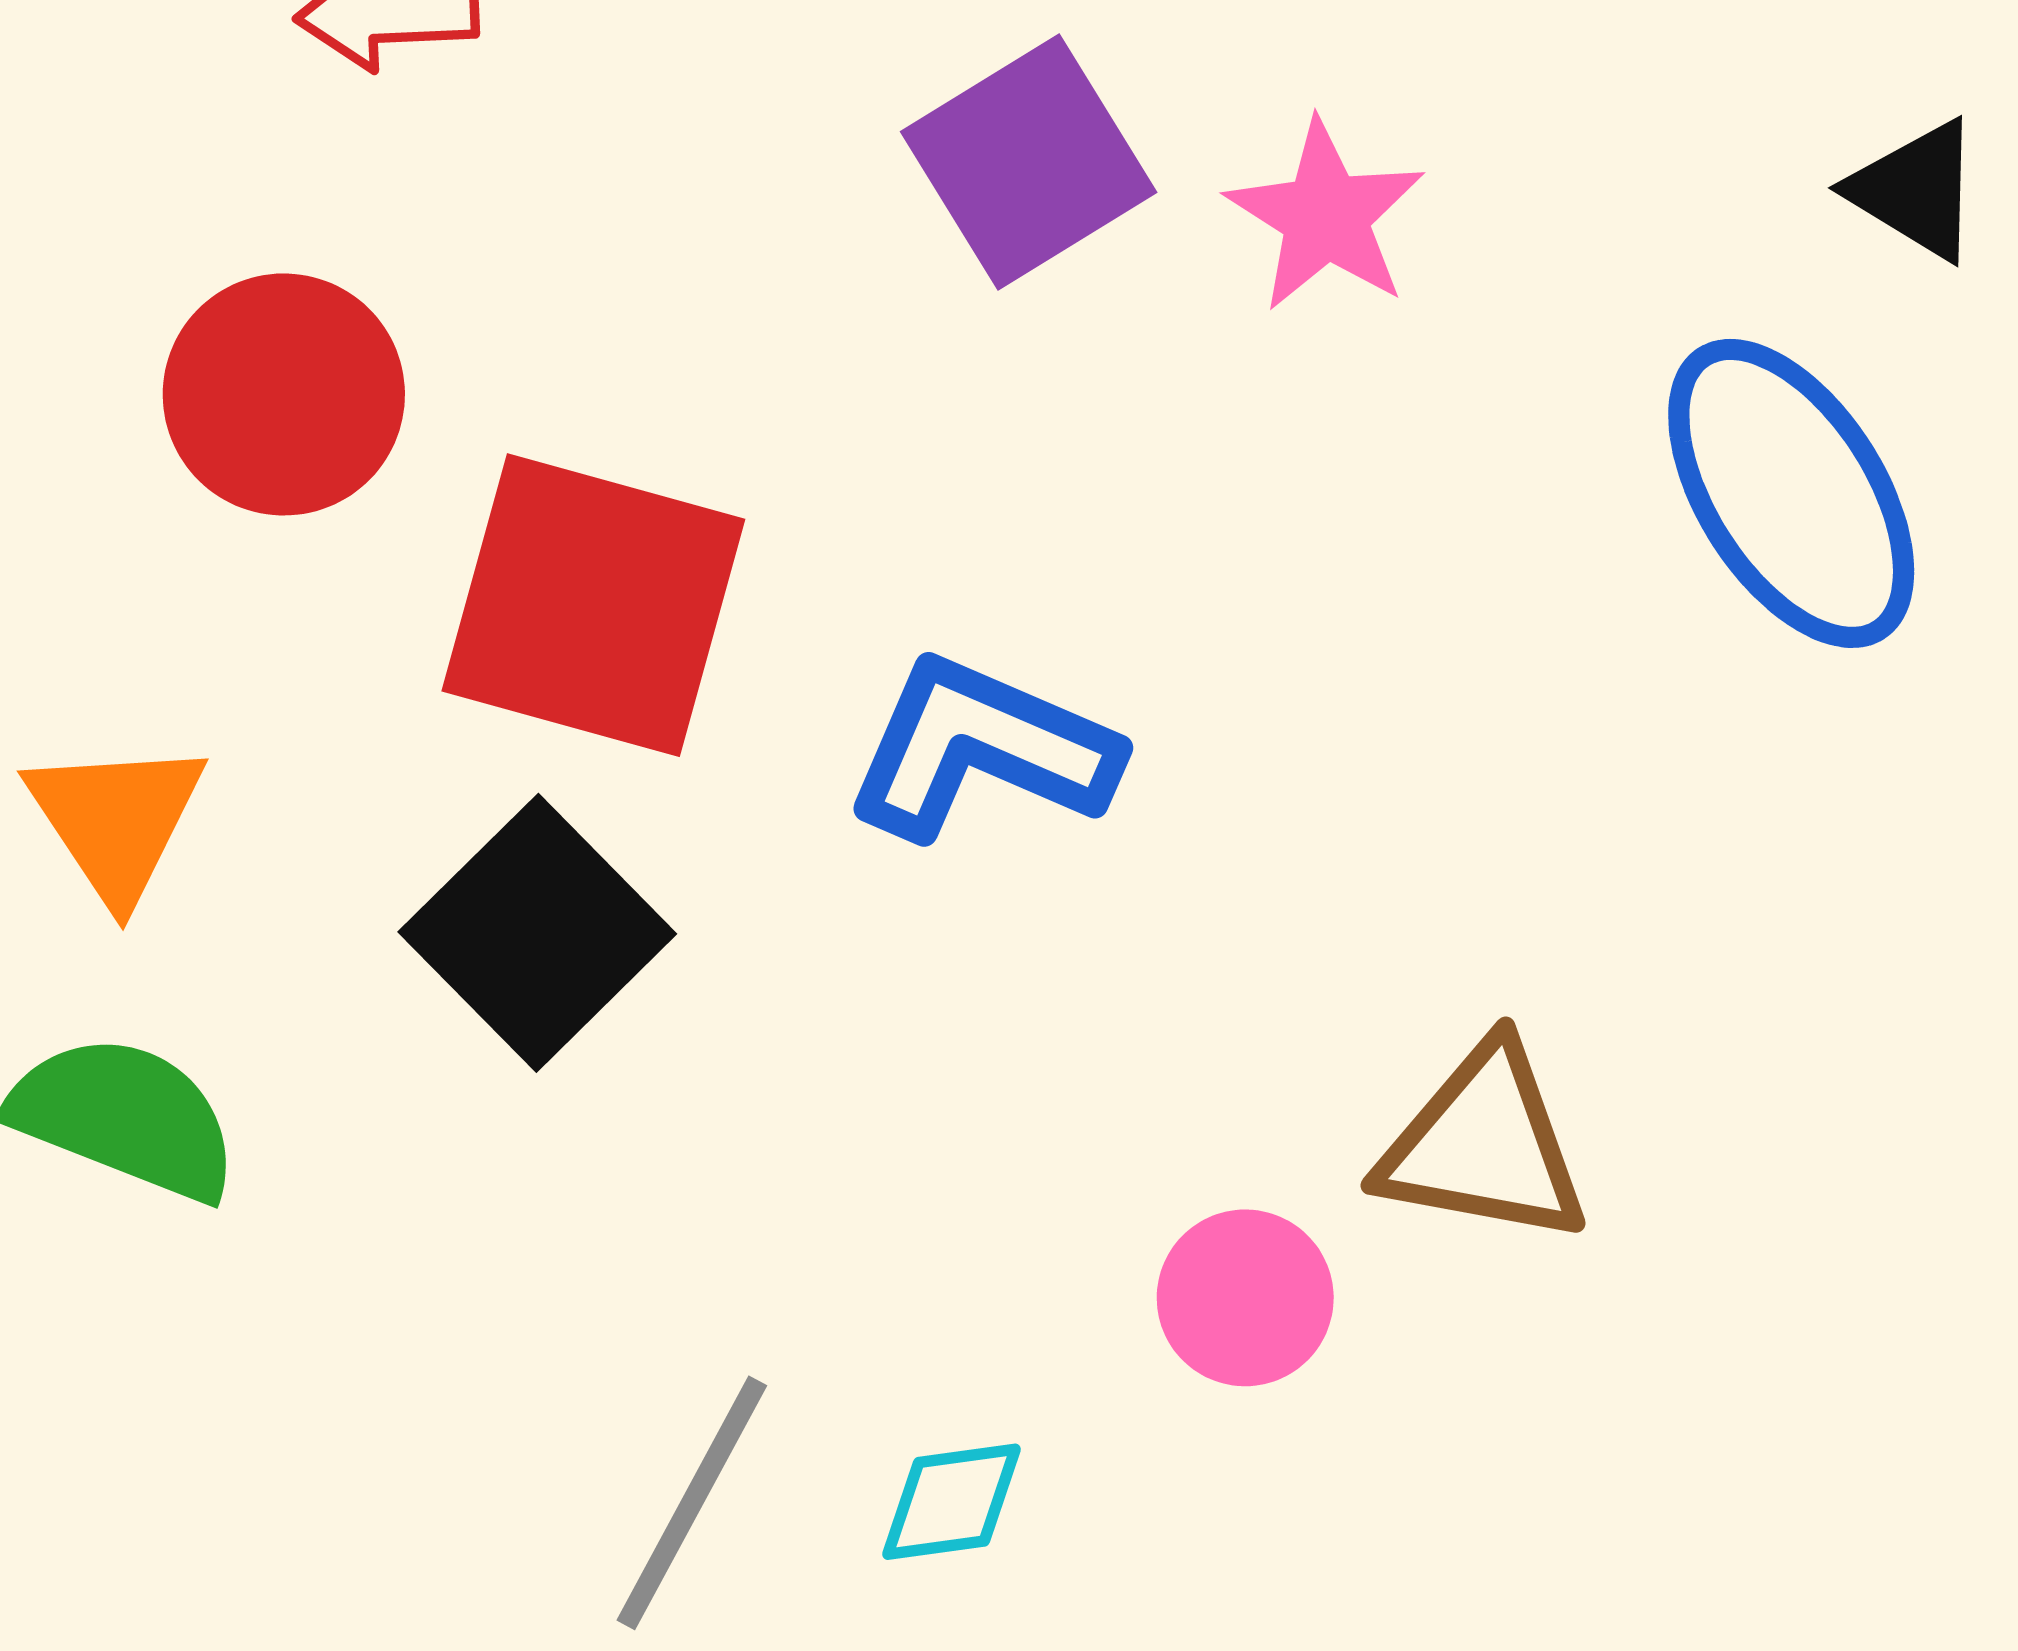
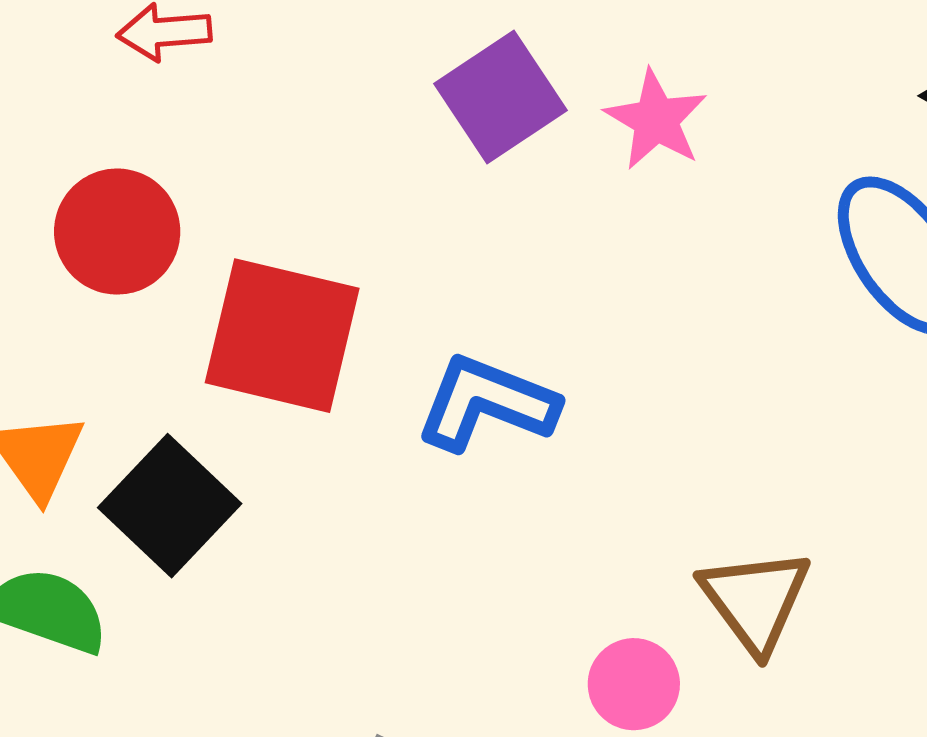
black square: (537, 933) -> (170, 506), moved
brown triangle: (1484, 1145) -> (755, 600), turned 45

